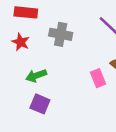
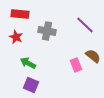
green arrow: (36, 76) -> (28, 63), turned 49

